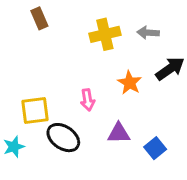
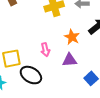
purple triangle: (119, 133) -> (70, 60), moved

